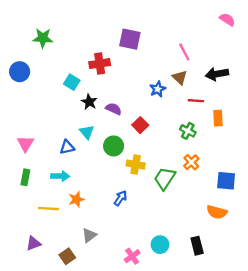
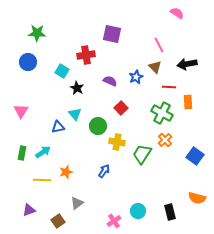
pink semicircle: (227, 19) -> (177, 13), moved
blue circle: (20, 72) -> (28, 62), moved
purple semicircle: (114, 109) -> (110, 81), moved
green cross: (188, 131) -> (162, 113), size x1.5
pink triangle: (25, 144) -> (21, 111), moved
cyan arrow: (60, 176) -> (43, 152), moved, turned -35
blue square: (226, 181) -> (195, 156), turned 30
orange semicircle: (217, 212) -> (197, 198), moved

